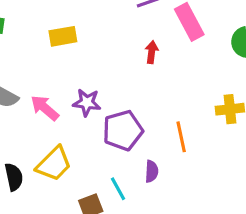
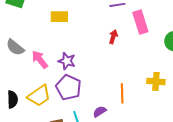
purple pentagon: (123, 130) -> (68, 87), moved, turned 30
purple semicircle: (152, 171) -> (100, 112), turned -136

